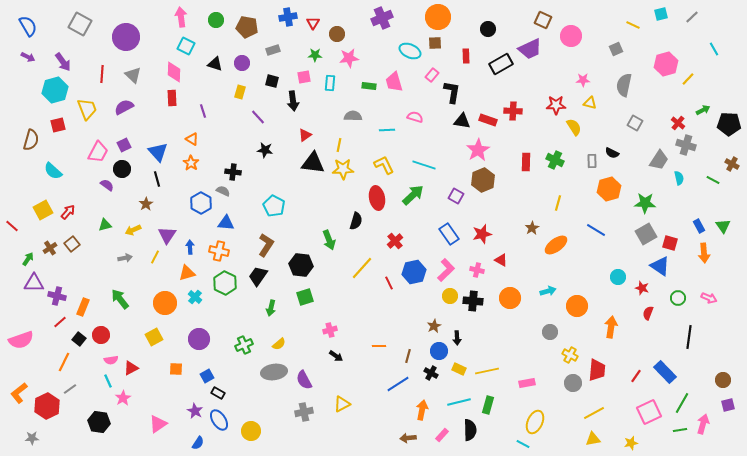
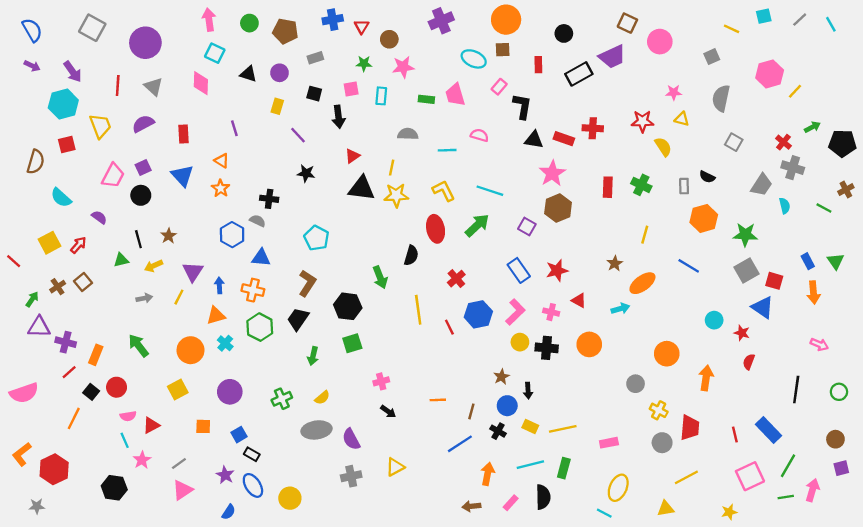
cyan line: (714, 49) -> (831, 24), moved
red rectangle: (172, 98) -> (184, 134), moved
brown cross: (732, 164) -> (846, 190), turned 32
black line: (157, 179) -> (138, 239), moved
purple semicircle: (107, 185) -> (99, 217), moved
yellow line: (362, 268) -> (418, 310), turned -50
cyan arrow: (548, 291) -> (620, 309), moved
green circle: (678, 298) -> (839, 392), moved
red line: (636, 376) -> (735, 435), turned -48
gray line: (70, 389) -> (179, 463), moved
yellow triangle: (593, 439) -> (666, 509), moved

